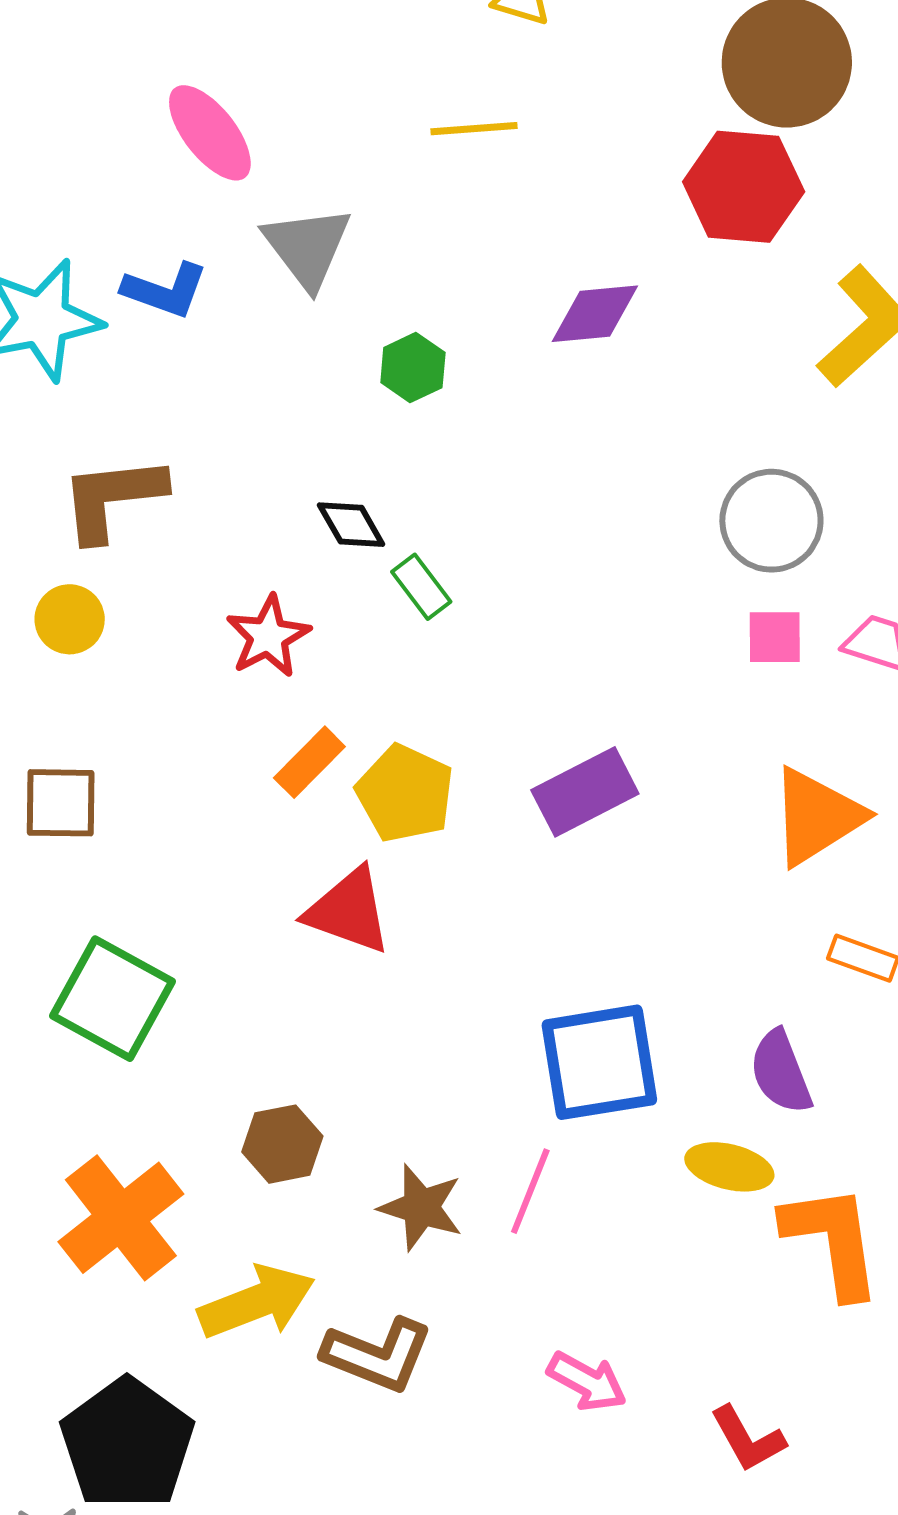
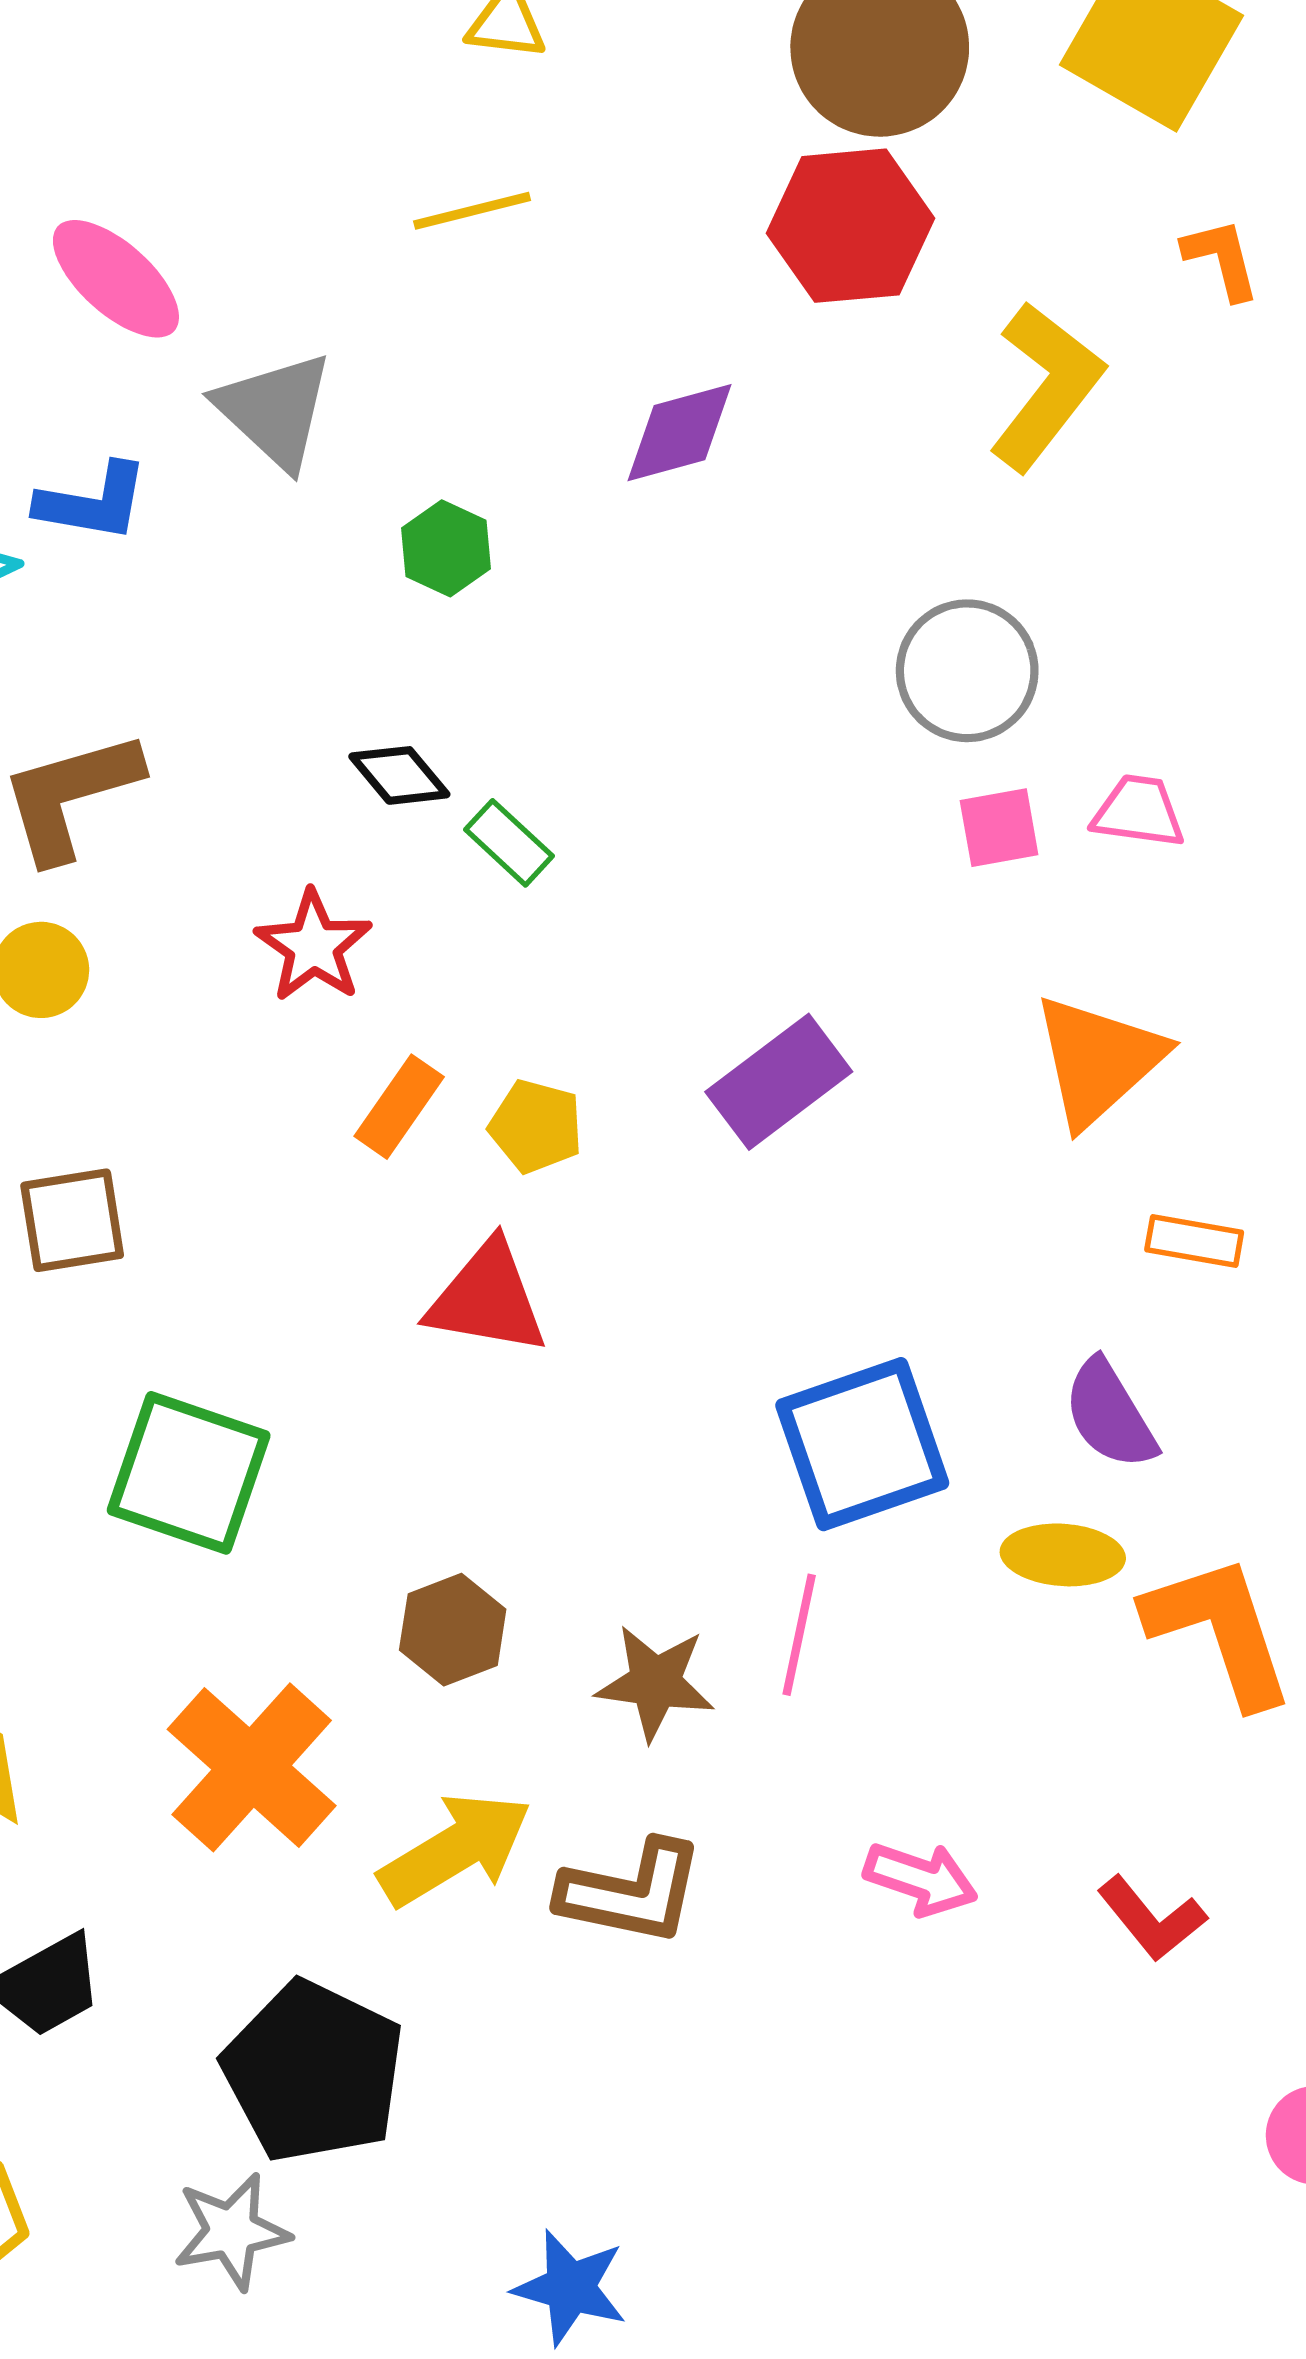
yellow pentagon: (405, 793) -> (536, 1126), size x0.7

